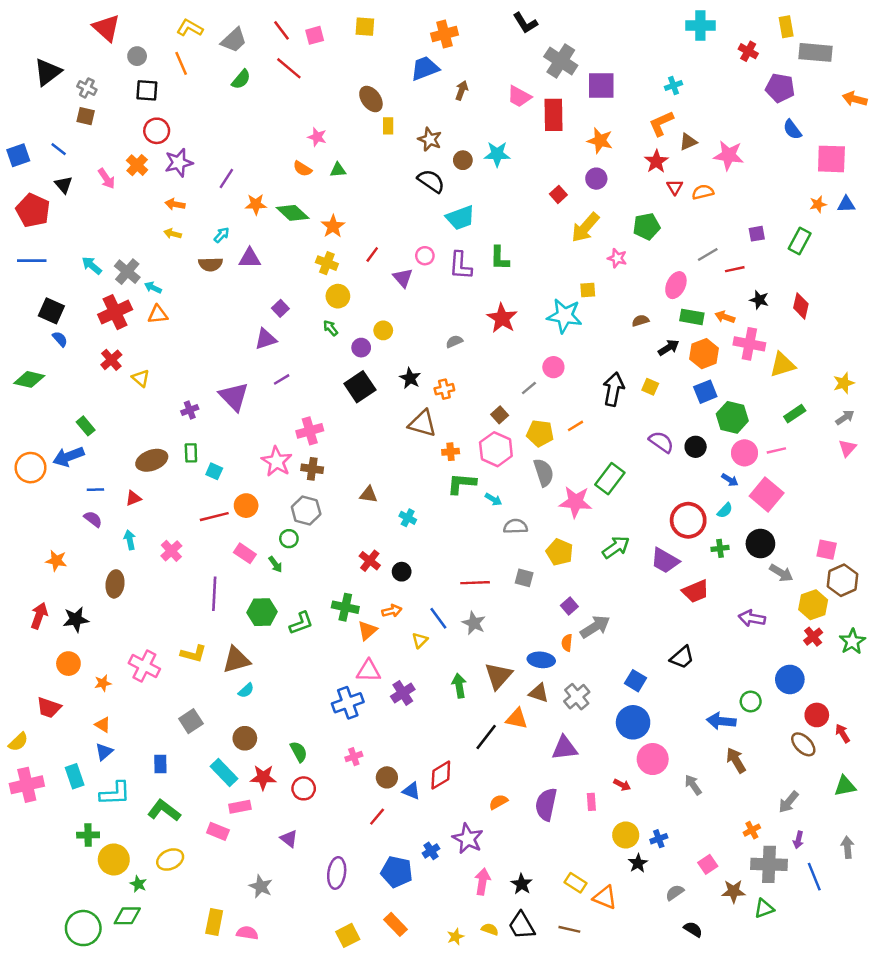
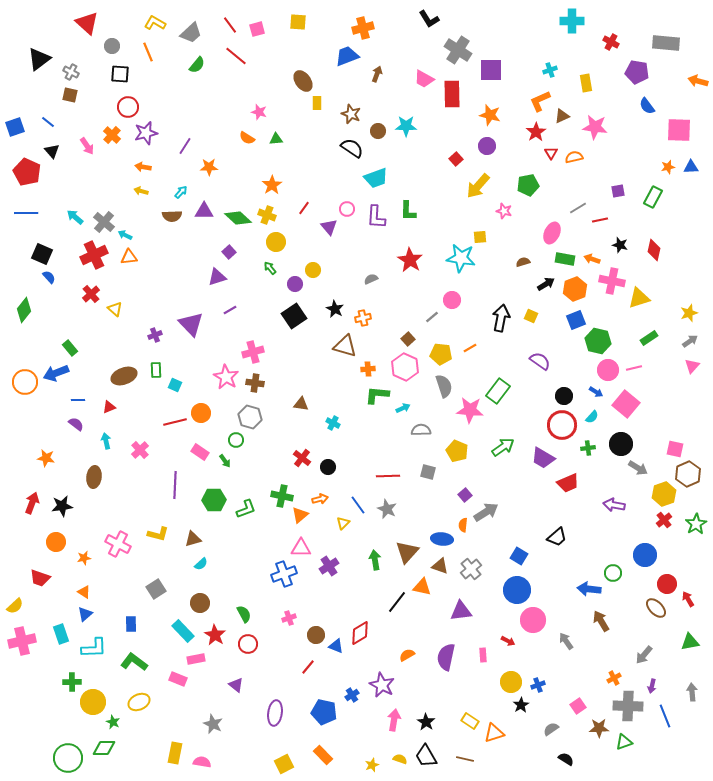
yellow rectangle: (786, 27) -> (586, 83), moved
green diamond: (293, 213) -> (238, 218), moved
green diamond: (29, 379) -> (24, 310), turned -65
black circle: (696, 447) -> (564, 396), moved
cyan arrow: (493, 499) -> (403, 408), turned -56
brown triangle: (236, 660) -> (193, 539), size x0.7
red star: (263, 777) -> (215, 635), turned 30
orange triangle: (605, 897) -> (494, 733), turned -40

